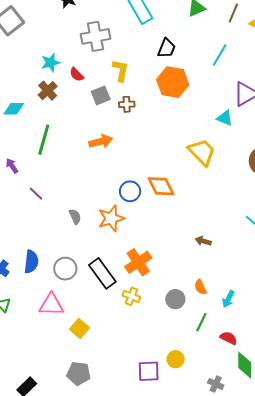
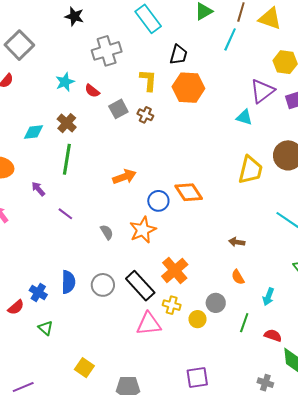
cyan line: (220, 55) -> (230, 39), moved
yellow L-shape: (121, 70) -> (148, 80), moved
brown cross: (48, 91) -> (67, 123), moved
brown cross: (127, 104) -> (145, 115), turned 35
orange arrow: (101, 141) -> (124, 177), moved
yellow trapezoid: (202, 152) -> (250, 170), moved, turned 64
orange semicircle: (200, 287) -> (238, 277), moved
pink triangle: (51, 305) -> (149, 324), moved
yellow square: (79, 329) -> (84, 368), moved
yellow circle: (176, 359) -> (198, 319), moved

